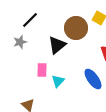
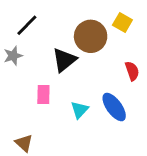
cyan triangle: (58, 81) -> (80, 110), moved

